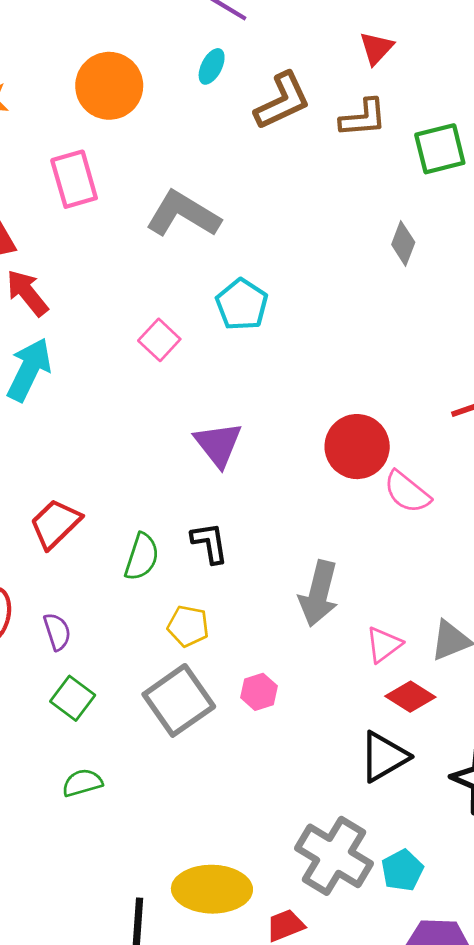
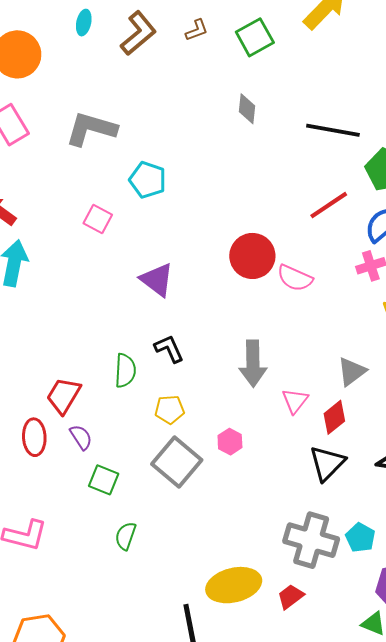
brown L-shape: (363, 118) -> (197, 30), size x0.7
red trapezoid: (55, 524) -> (64, 396), moved
pink triangle: (384, 645) -> (295, 401), moved
red diamond: (410, 697) -> (334, 417), turned -56
green semicircle: (82, 783) -> (126, 536), turned -40

